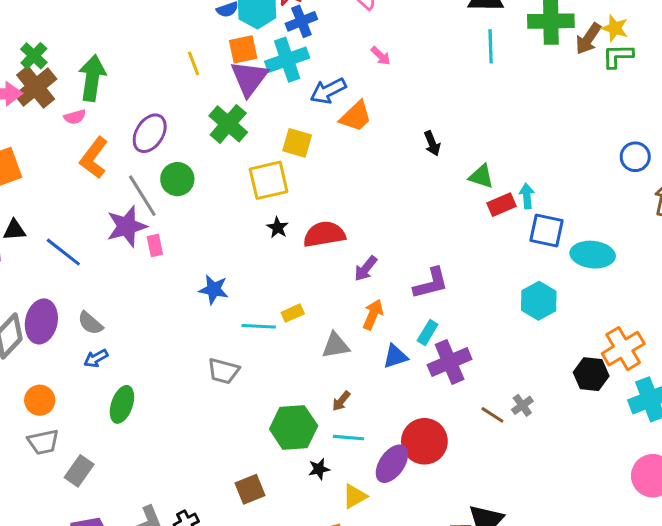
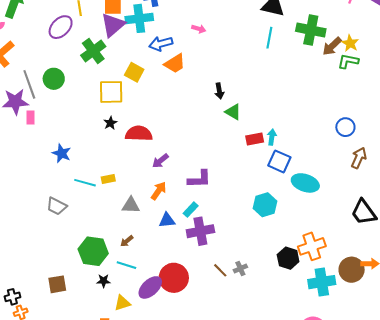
pink arrow: (381, 56) -> (199, 29), turned -40
purple ellipse: (150, 133) -> (61, 27), moved
green triangle: (481, 176) -> (233, 112), moved

